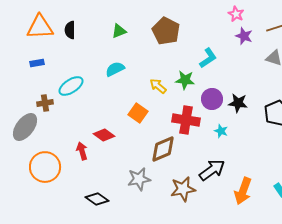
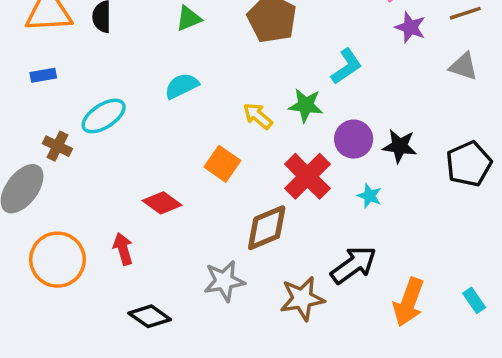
brown cross: (45, 103) -> (57, 146), turned 35
red cross: (186, 120) -> (307, 176), turned 36
red arrow: (82, 151) -> (123, 249), moved

